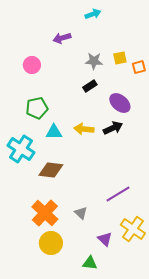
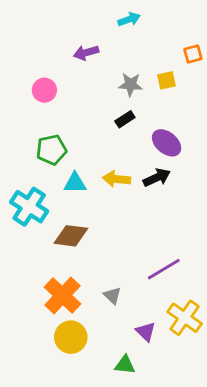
orange square: (139, 67) -> (193, 54), moved

